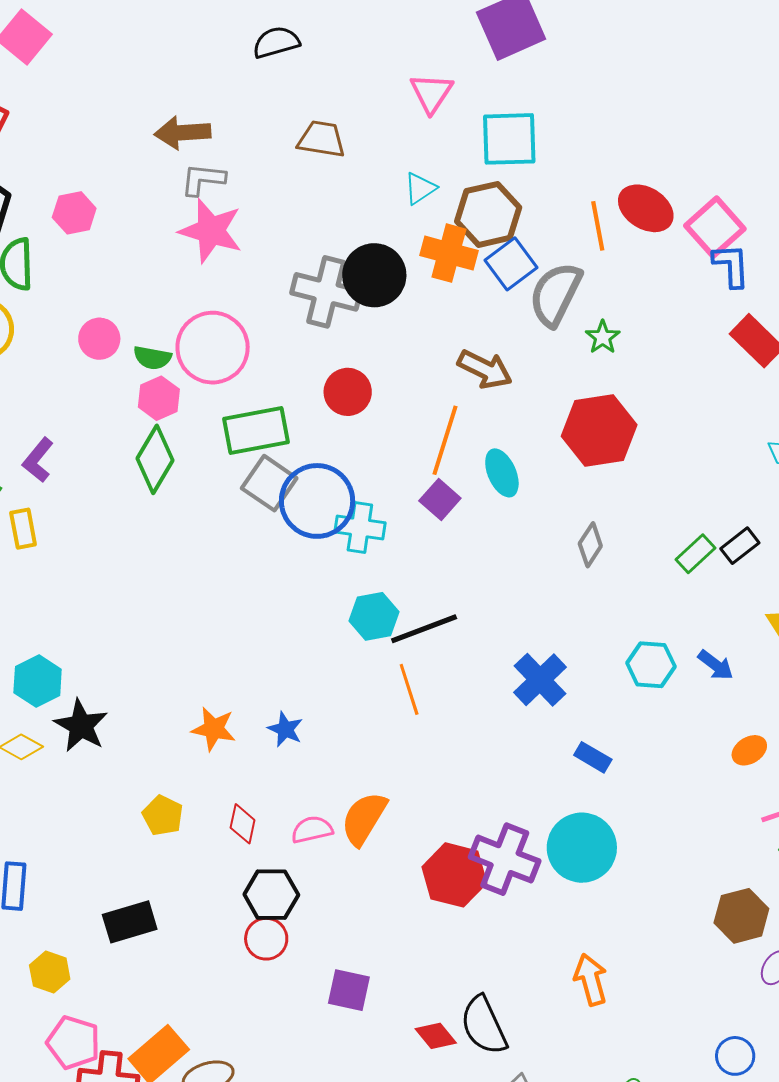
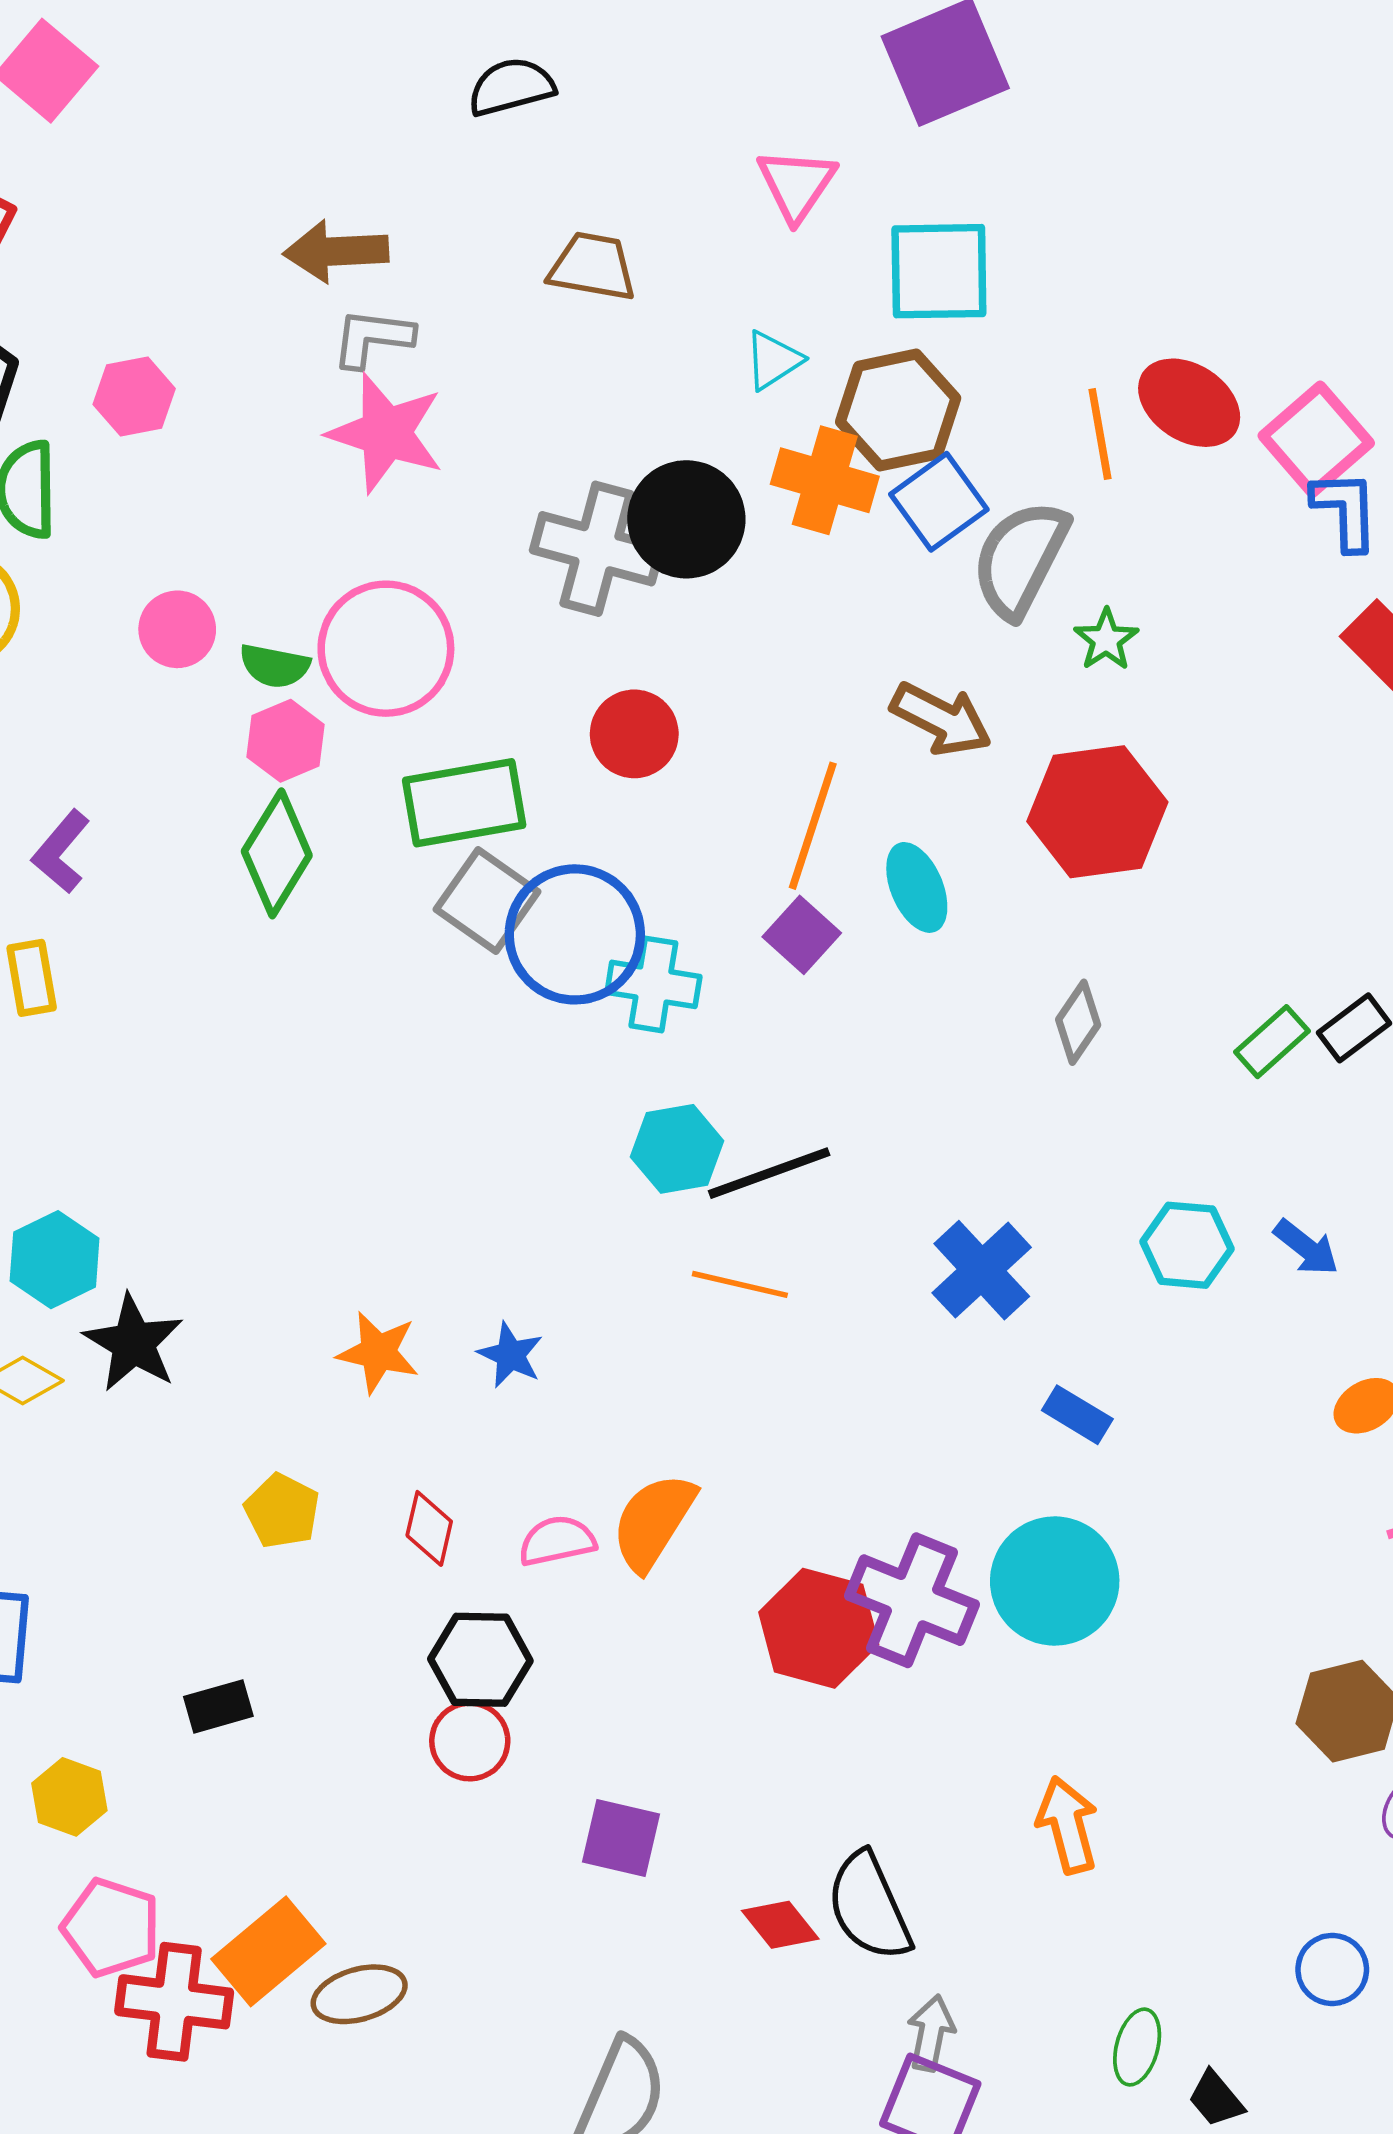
brown arrow: (485, 369) -> (941, 719), moved
orange line: (409, 689) -> (740, 1284), turned -60
black rectangle: (130, 922) -> (218, 1706), size x0.7

